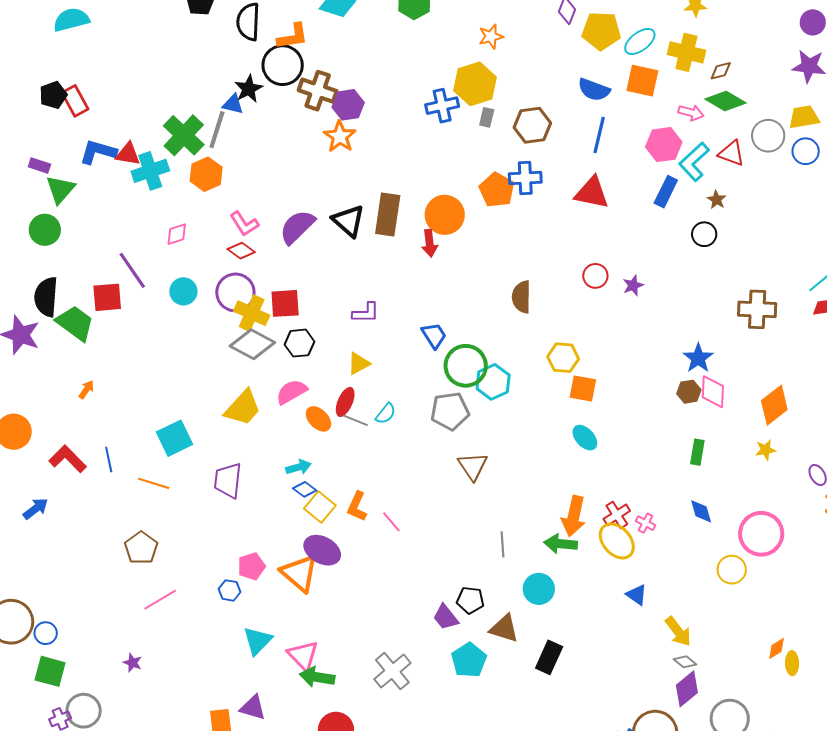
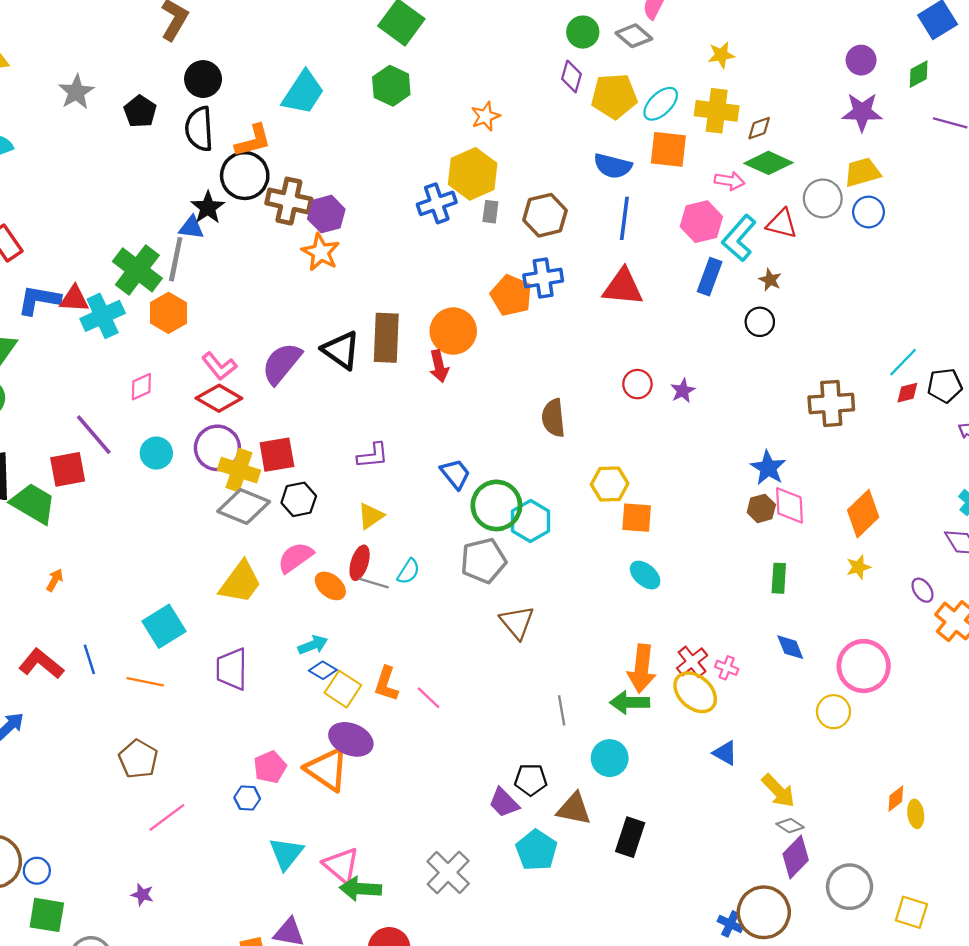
red diamond: (241, 251) -> (219, 398), size x1.4

